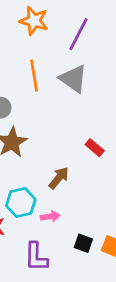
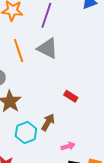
cyan hexagon: (21, 203) -> (26, 132), moved
pink arrow: (50, 216) -> (68, 146), moved

